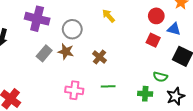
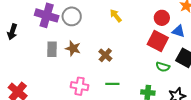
gray circle: (72, 29) -> (72, 16), moved
red square: (153, 40) -> (158, 41), size x1.5
gray rectangle: (44, 53) -> (52, 49), turned -42
green semicircle: (160, 77) -> (163, 67), moved

